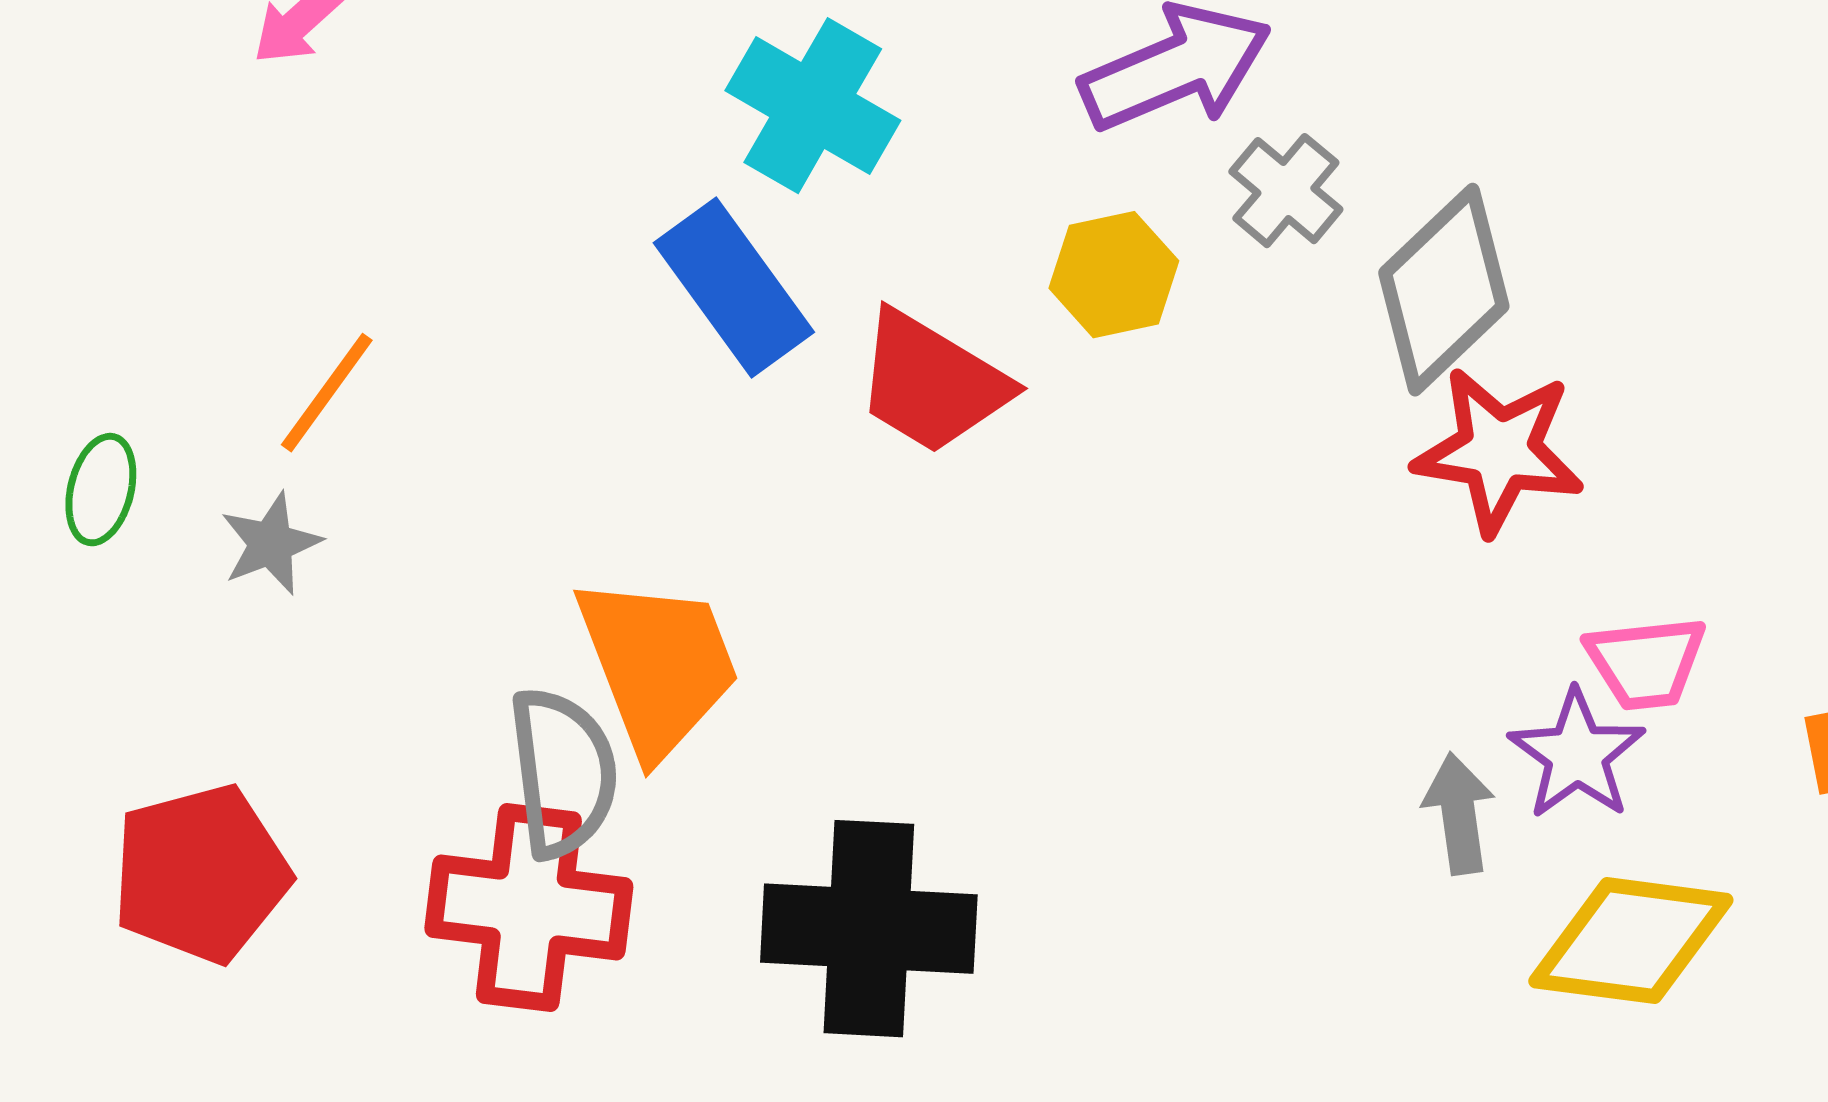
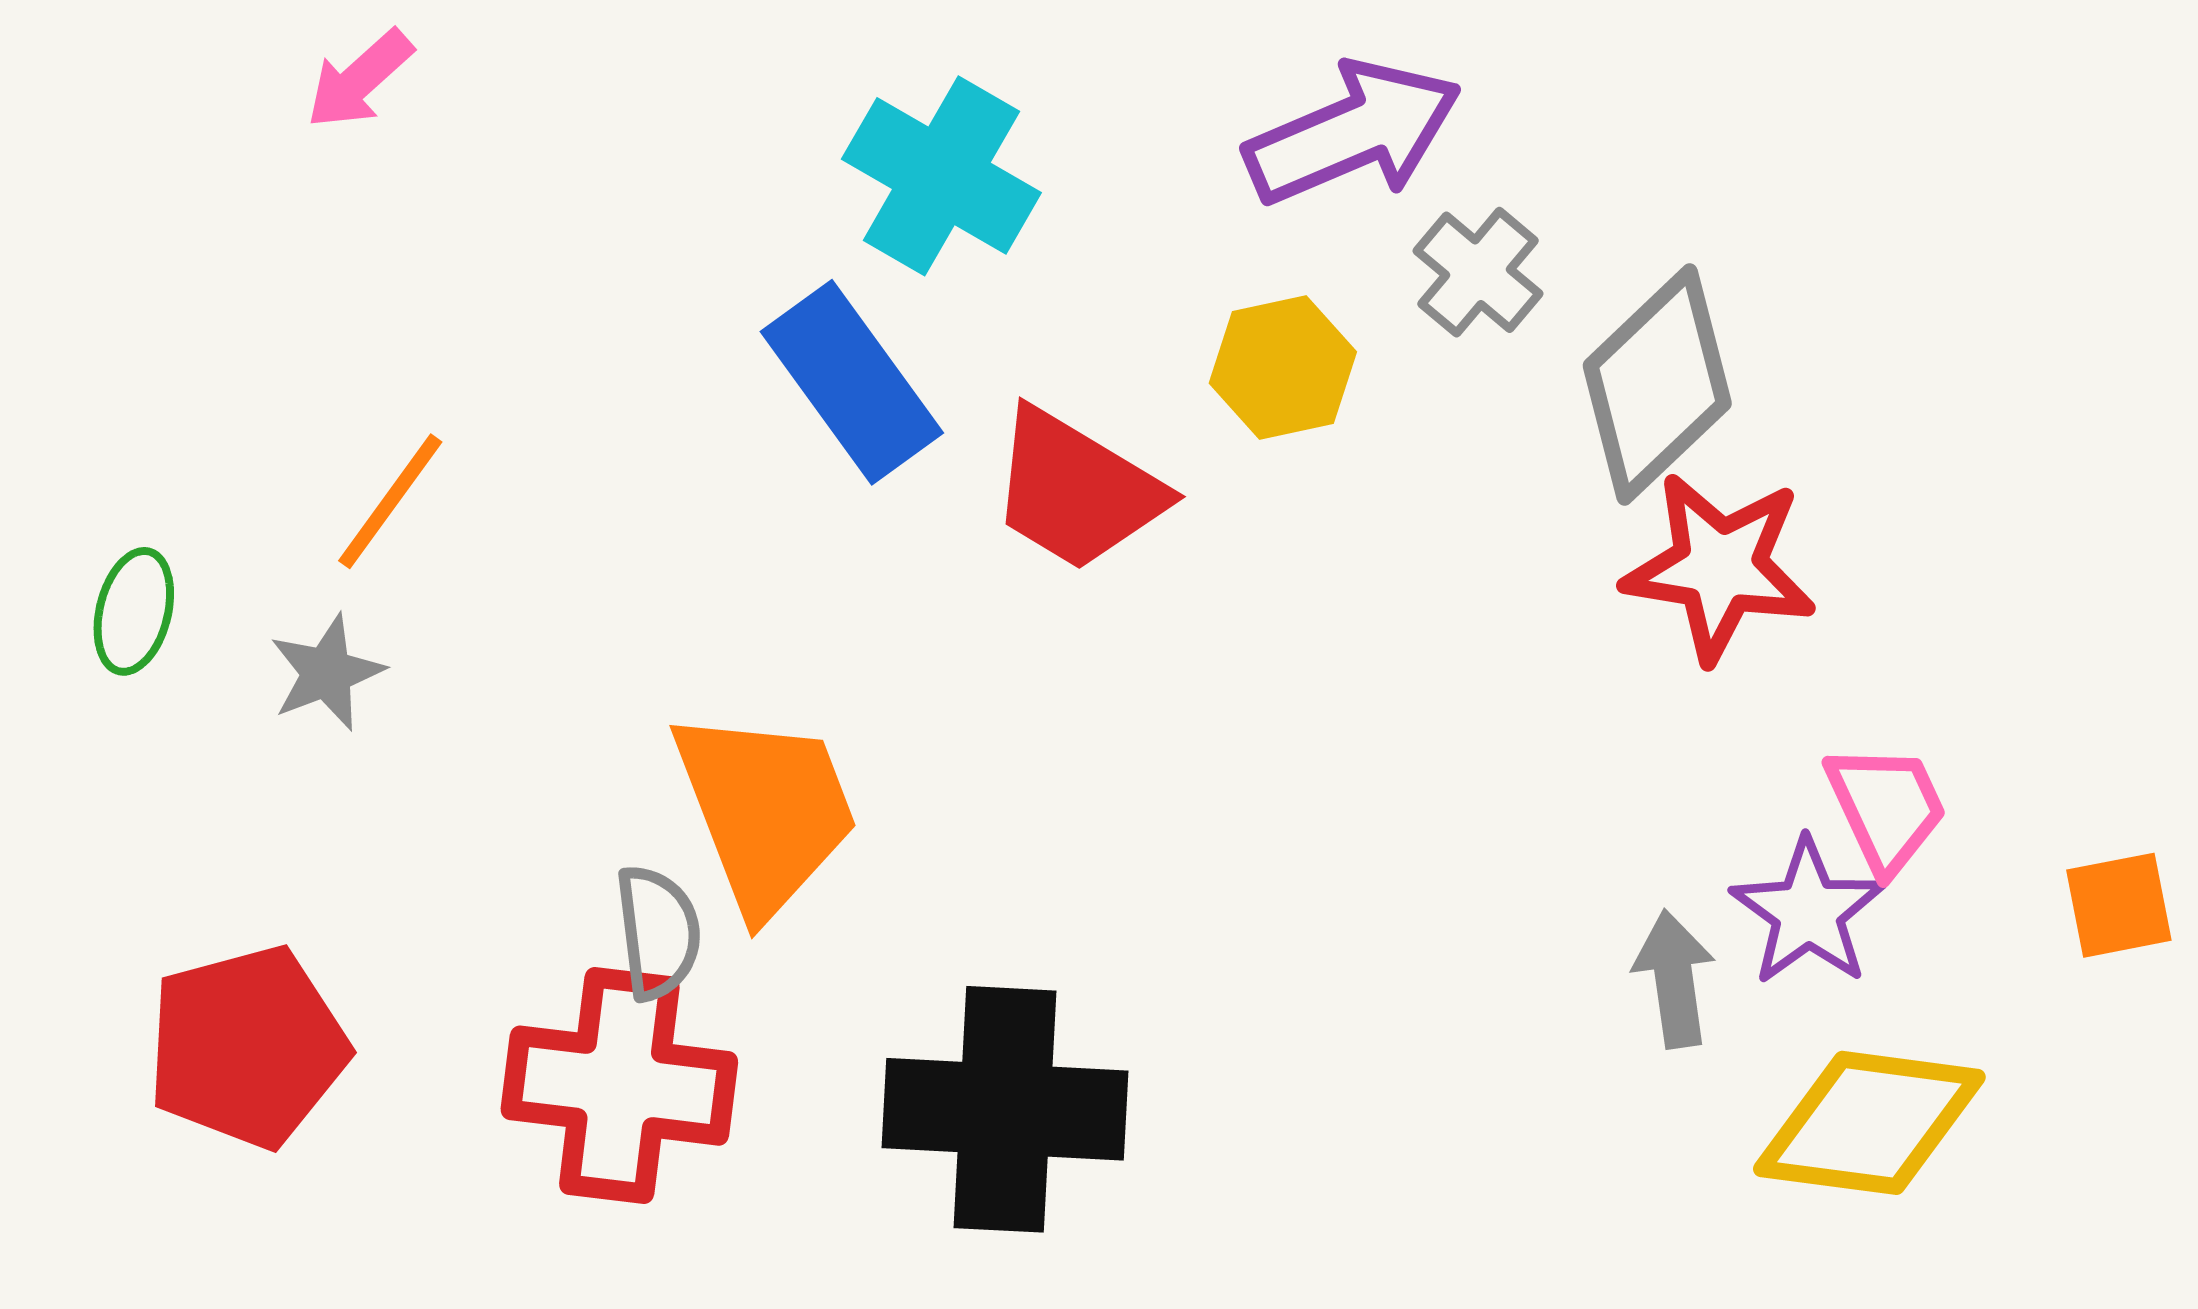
pink trapezoid: (1646, 663) -> (1886, 808), turned -109
gray semicircle: (563, 773) -> (658, 932), size x0.7

